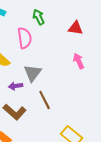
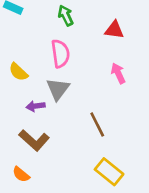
pink semicircle: (25, 38) -> (60, 54), moved
brown line: (45, 100) -> (97, 124), moved

